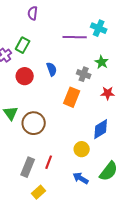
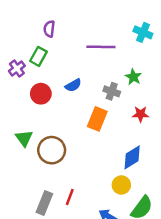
purple semicircle: (33, 13) -> (49, 29), moved
cyan cross: (99, 28) -> (143, 32), moved
blue semicircle: (52, 69) -> (73, 85), turned 80
yellow circle: (82, 149) -> (121, 185), moved

